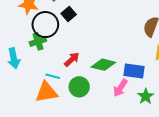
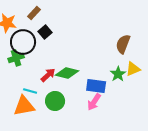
green diamond: (103, 65) -> (67, 73), moved
blue rectangle: (134, 71) -> (96, 86), moved
green star: (146, 96) -> (118, 74), moved

